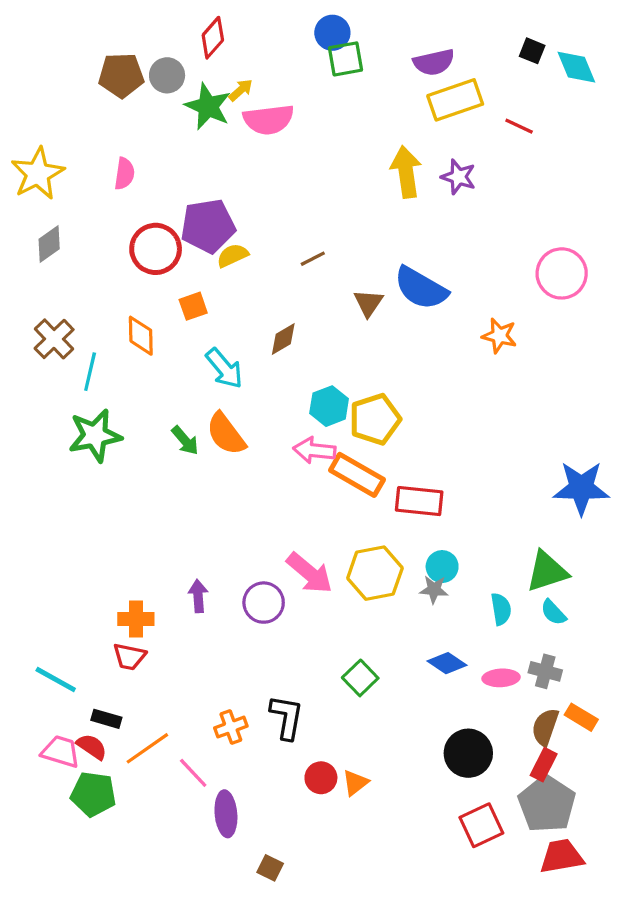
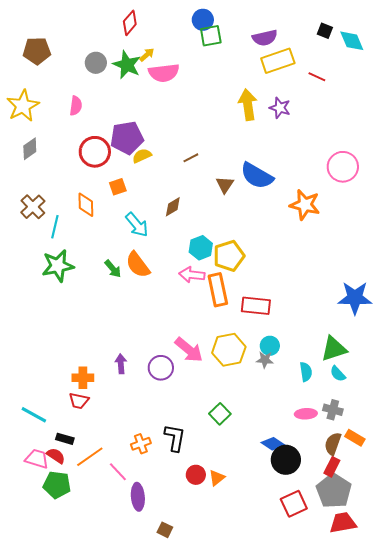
brown pentagon: (121, 75) -> (37, 51), moved
gray circle: (167, 75) -> (96, 63), moved
orange star: (499, 336) -> (305, 205), size x1.4
orange rectangle: (357, 475) -> (218, 290), turned 48
blue diamond: (447, 663) -> (273, 444), moved

